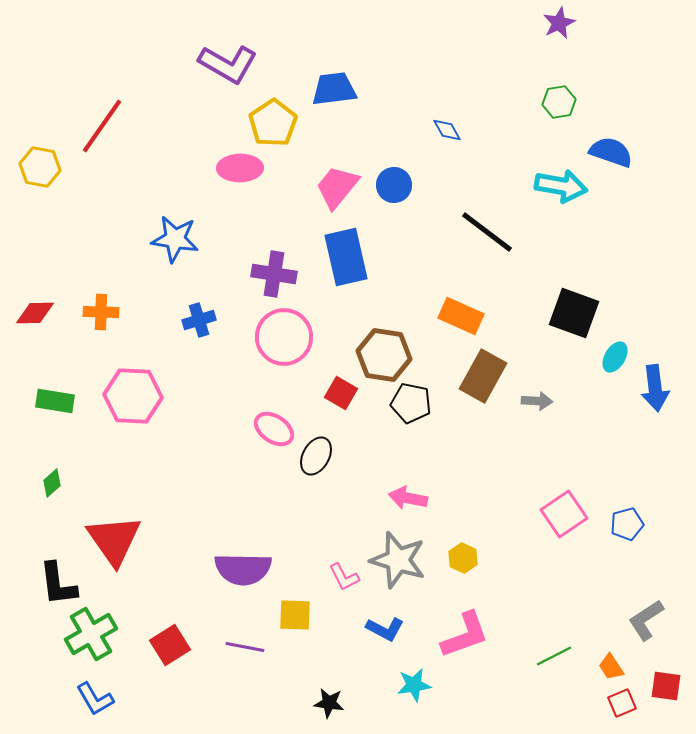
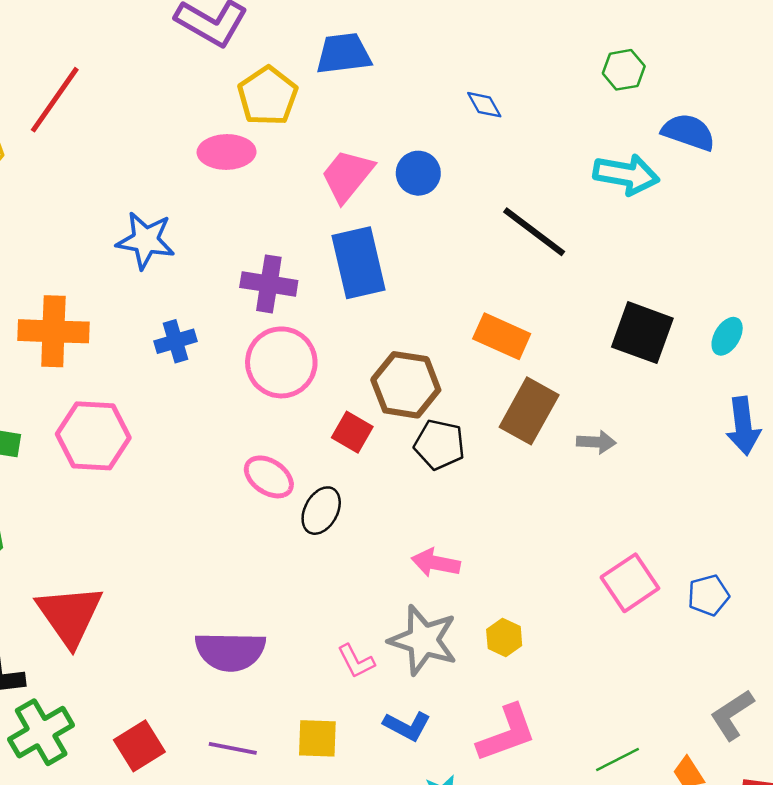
orange cross: (101, 312) -> (53, 331), size x1.6
cyan ellipse: (615, 357) -> (727, 336), moved
yellow square: (295, 615) -> (317, 738), moved

